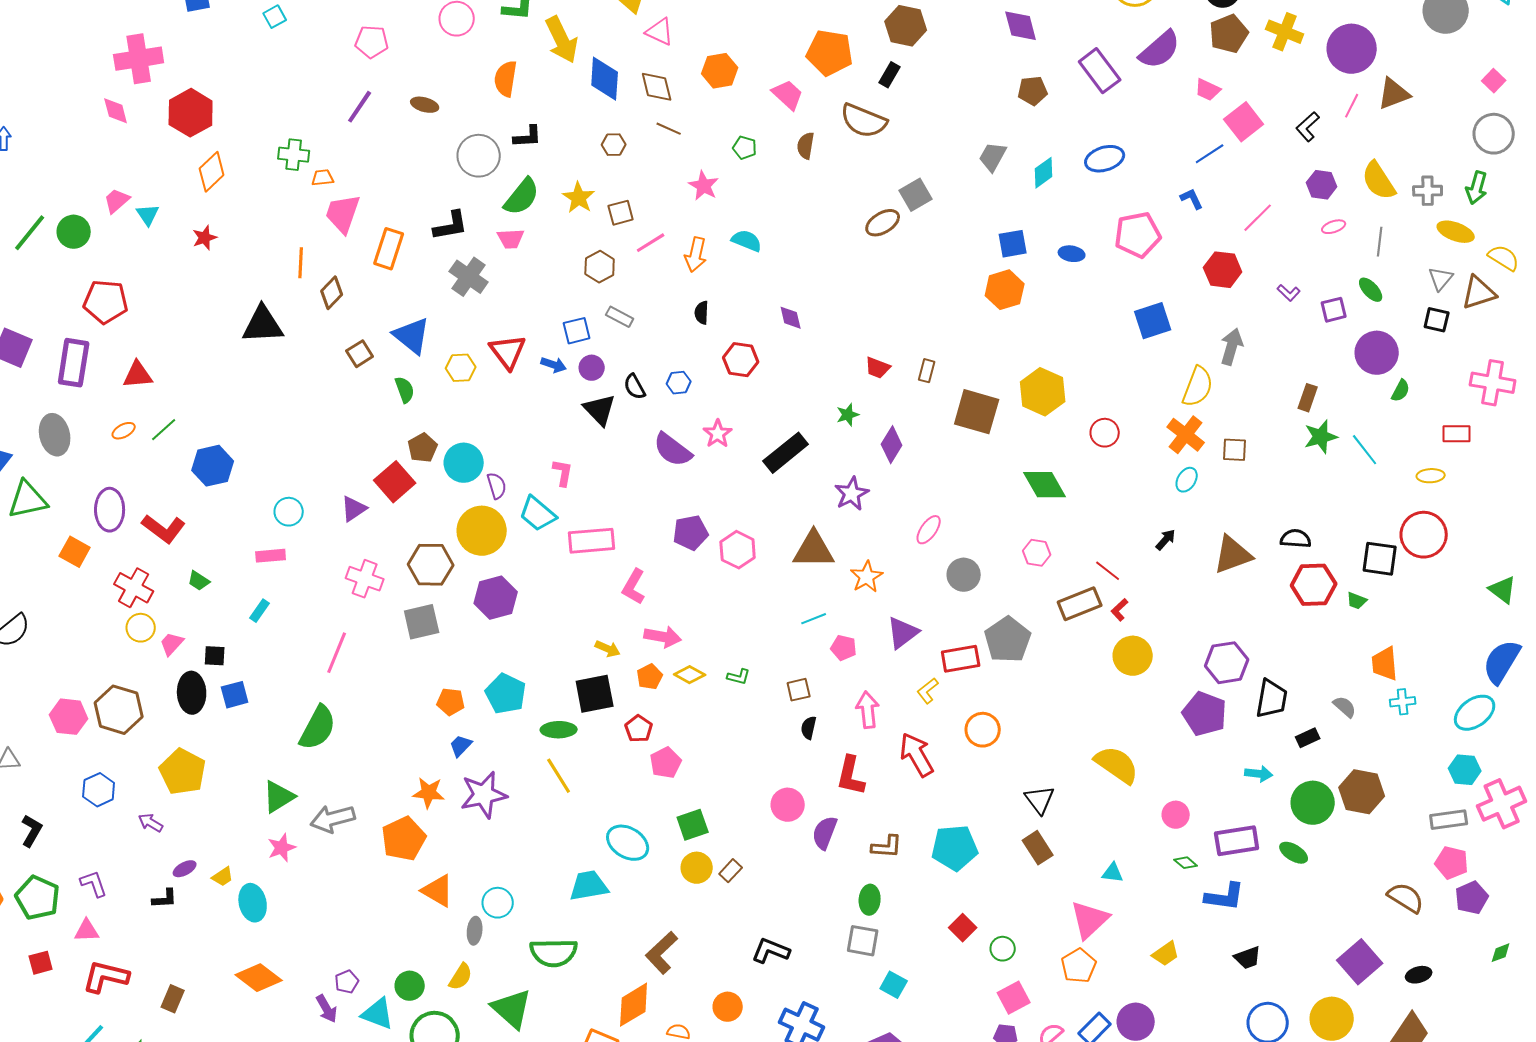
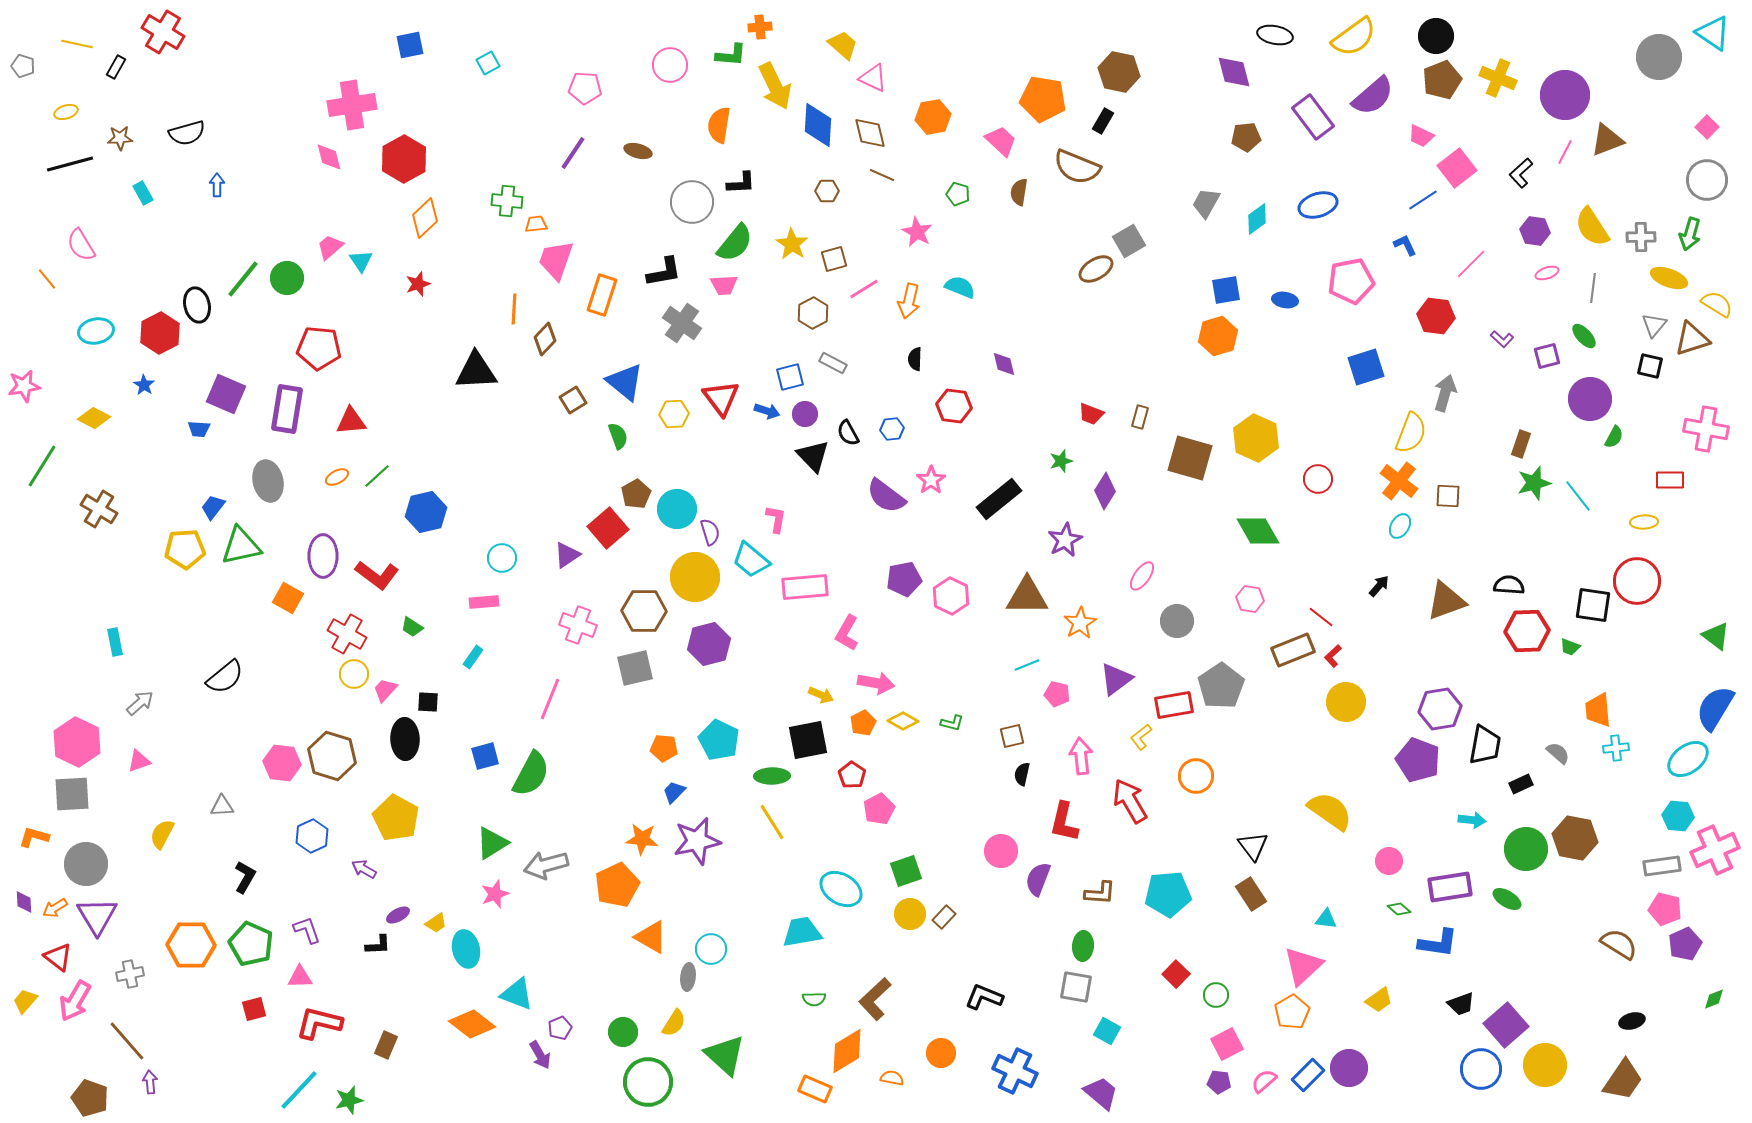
blue square: (235, 695) -> (485, 756), moved
green semicircle: (554, 953) -> (814, 999), moved, size x0.5
purple square: (1360, 962) -> (1506, 1025), moved
cyan triangle: (378, 1014) -> (517, 994), moved

